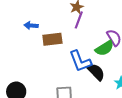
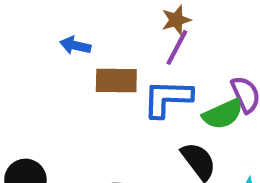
blue L-shape: (80, 61) -> (167, 98), moved, turned 105

